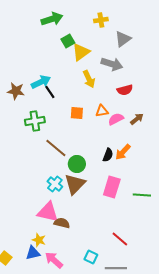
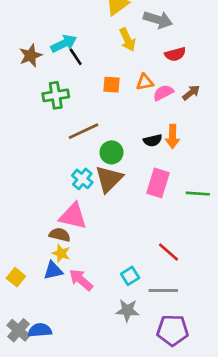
brown star: (16, 91) -> (31, 56), turned -30
brown line: (56, 148) -> (84, 131), turned -65
orange arrow: (123, 152) -> (173, 136), turned -42
black semicircle: (108, 155) -> (153, 140), turned 56
brown semicircle: (62, 223) -> (60, 235), moved
cyan square: (91, 257) -> (130, 276), turned 32

